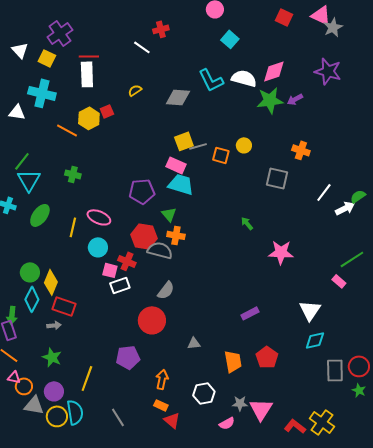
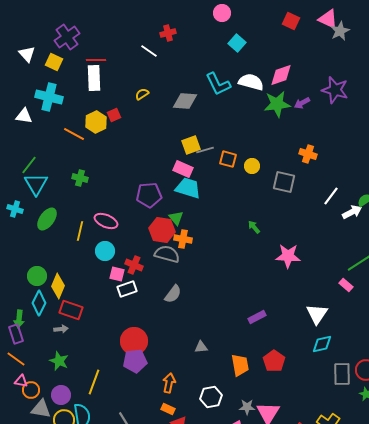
purple star: (328, 71) -> (335, 90), moved
yellow circle: (244, 145) -> (252, 166), moved
red hexagon: (144, 236) -> (162, 230), moved
red circle: (152, 320) -> (134, 341), moved

